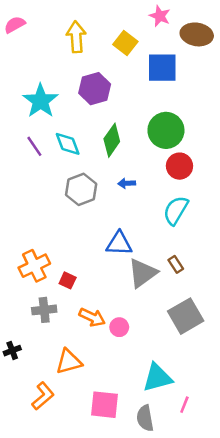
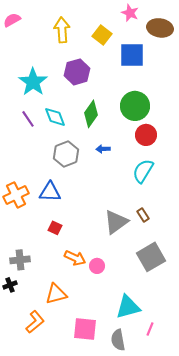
blue triangle: (119, 244) -> (50, 192), moved
orange cross: (34, 266) -> (16, 195), moved
gray cross: (44, 310) -> (20, 260), moved

